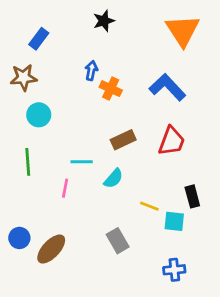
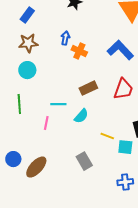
brown star: (24, 77) -> (28, 43), moved

